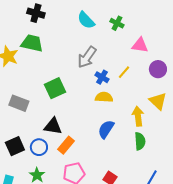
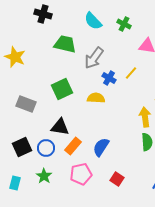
green trapezoid: (32, 43) -> (65, 44), moved
yellow semicircle: (104, 97) -> (96, 98), moved
blue semicircle: (106, 129) -> (101, 147), moved

